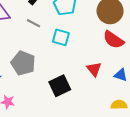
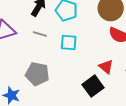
black square: (60, 86) -> (93, 86), moved

